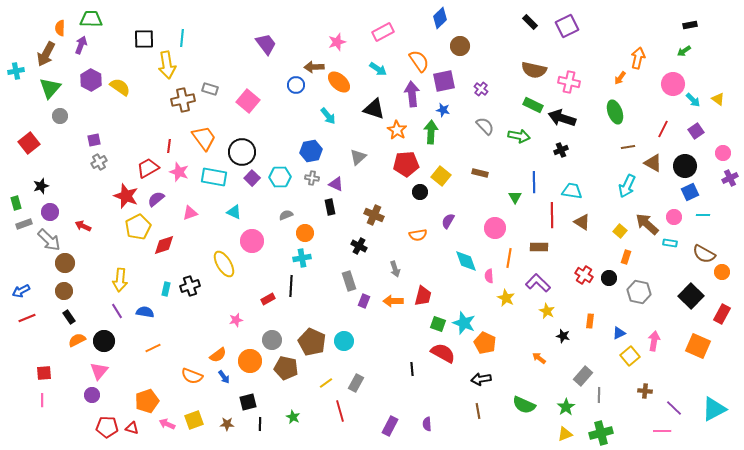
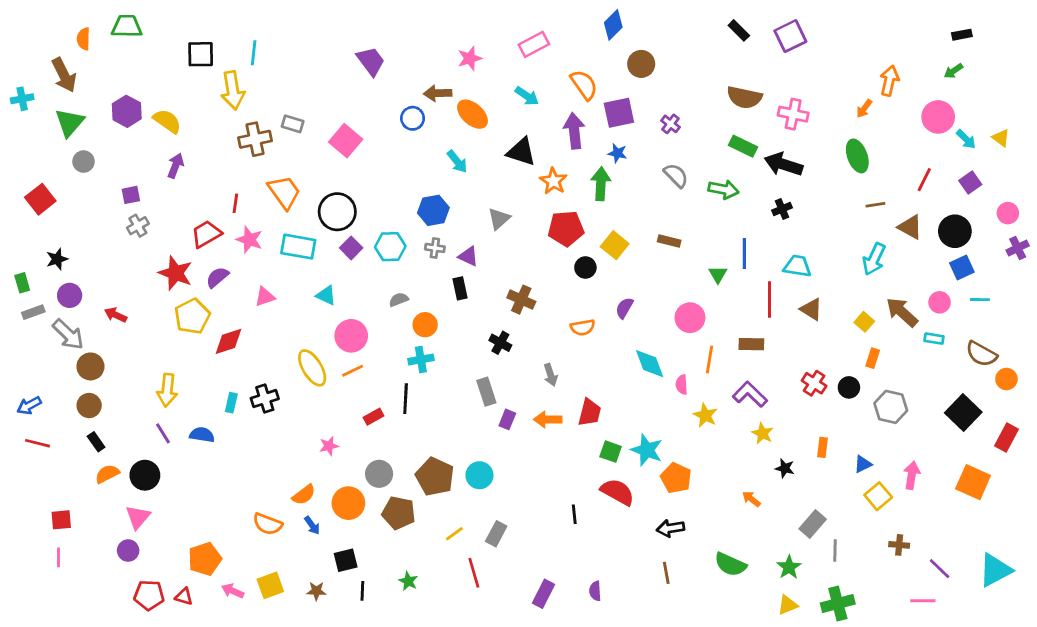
purple arrow: (81, 45) -> (176, 166), moved
brown arrow: (46, 54) -> (64, 75), turned -55
red line: (27, 318) -> (38, 443), turned 36
orange line: (153, 348) -> (353, 371), moved

